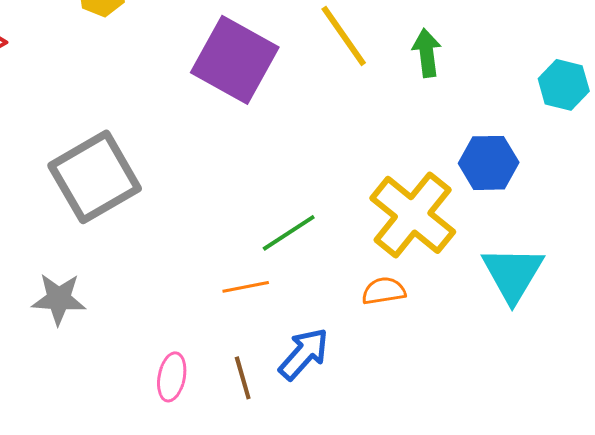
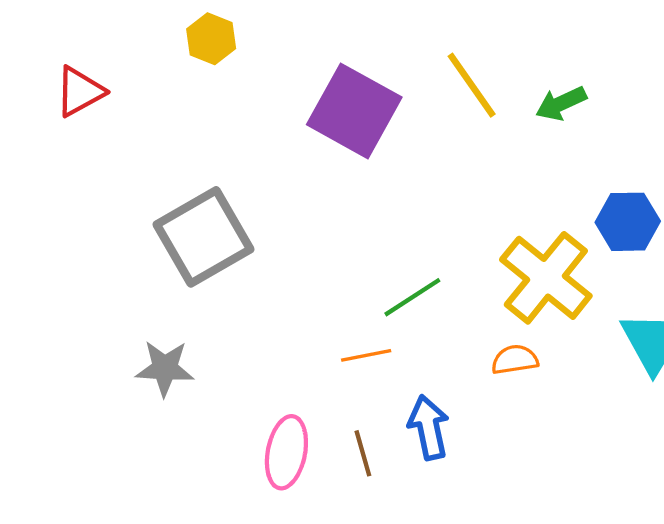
green arrow: (427, 53) -> (561, 103), turned -108
blue arrow: (304, 354) -> (429, 427), turned -54
pink ellipse: (172, 377) -> (286, 452), size x1.4

